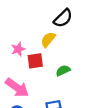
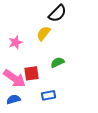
red square: (35, 61) -> (32, 73), moved

